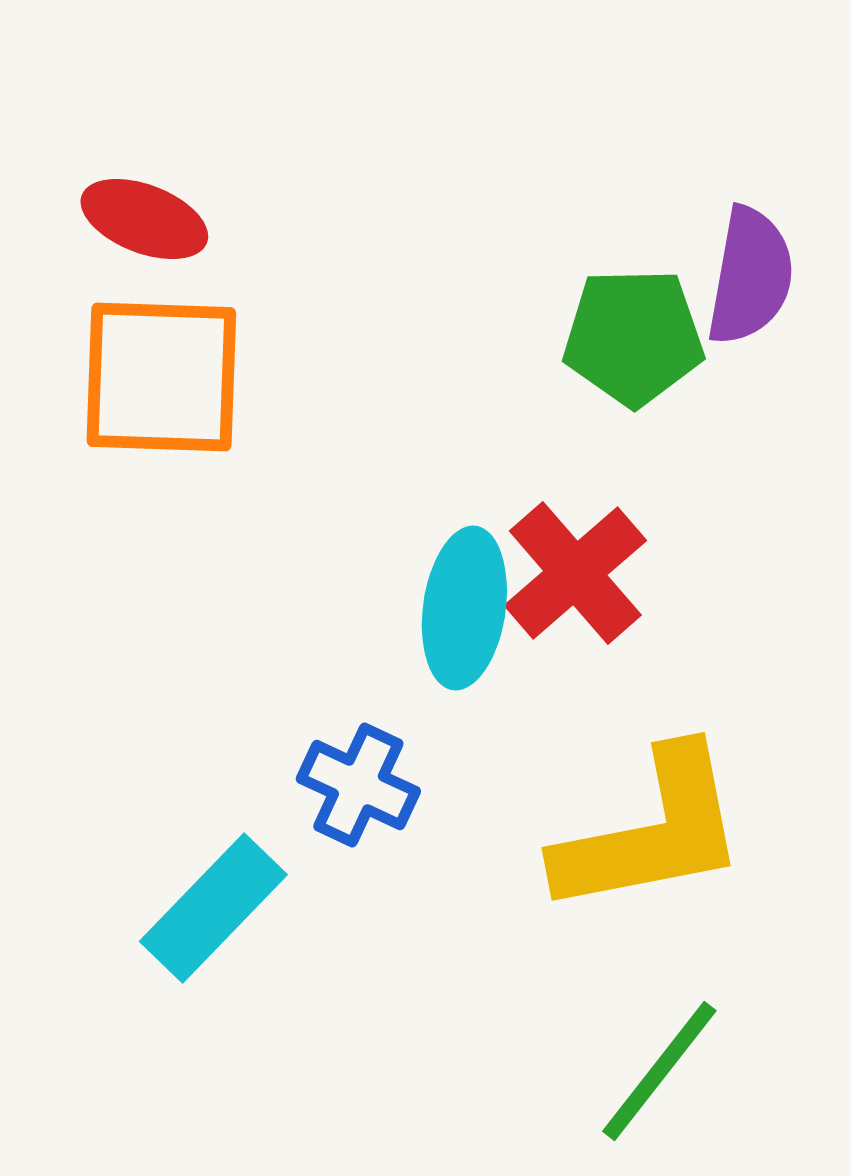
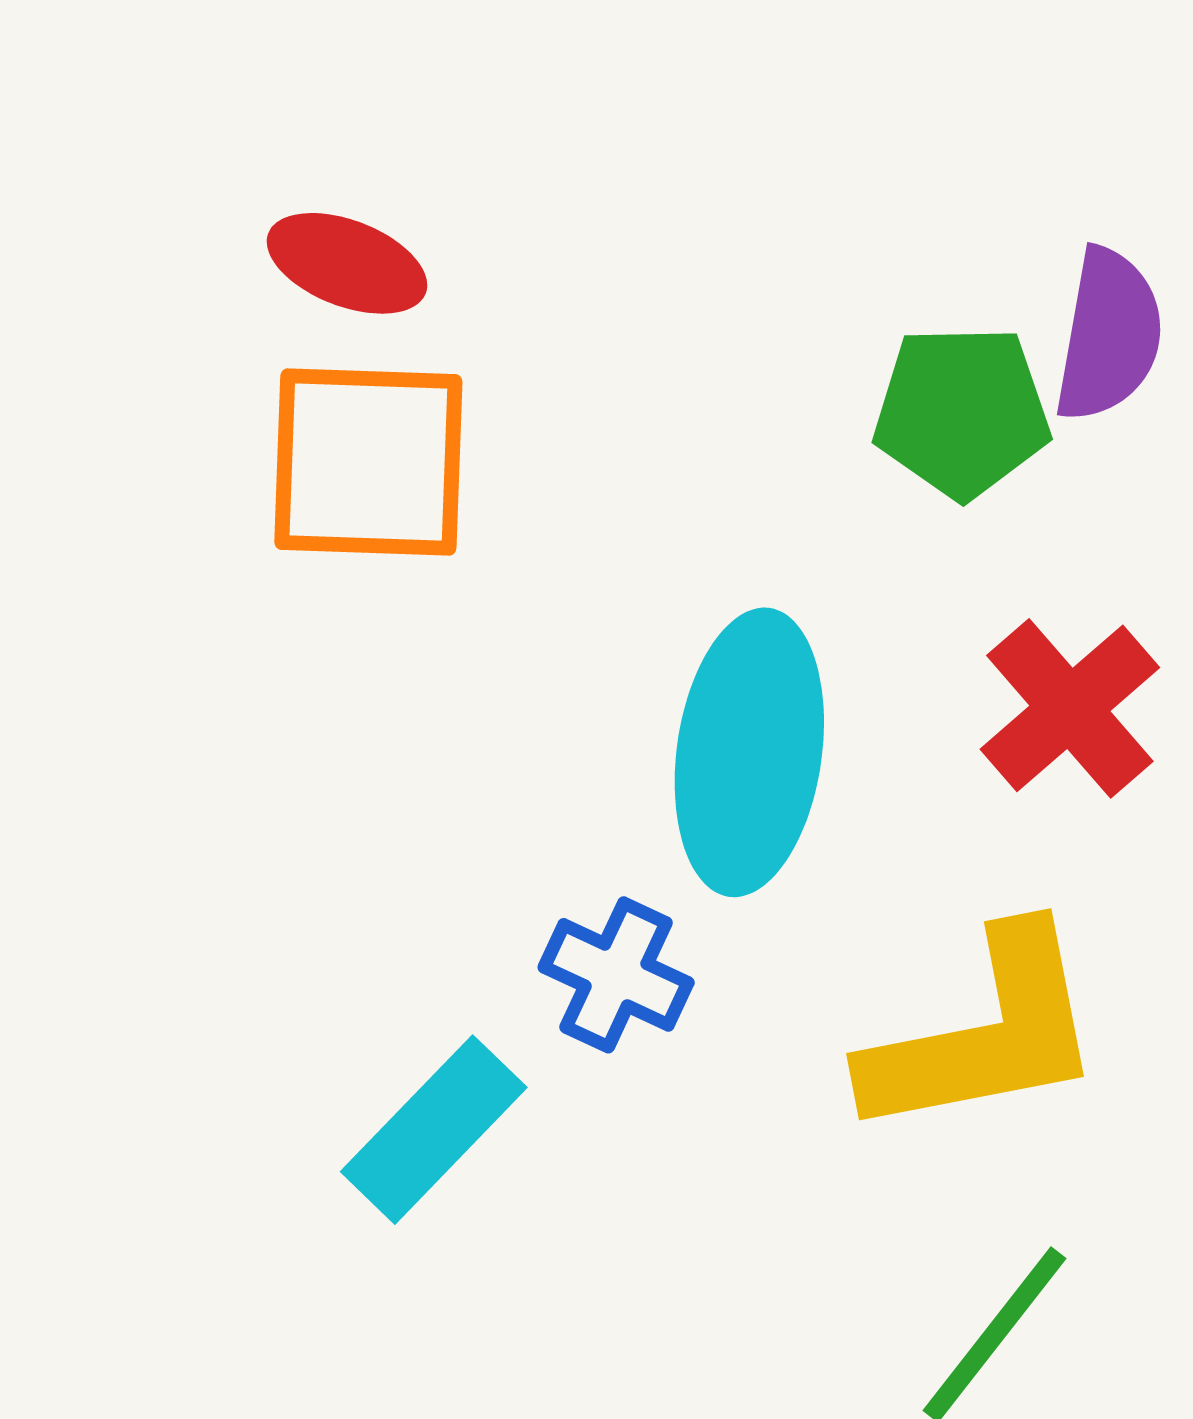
red cross: (575, 573) -> (1070, 708), moved
cyan ellipse: (464, 608) -> (749, 752), size x1.4

